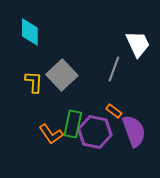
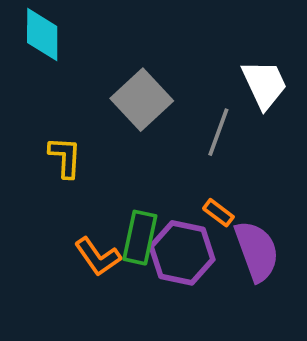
cyan diamond: (30, 32) -> (42, 34), moved
gray square: (62, 75) -> (142, 100), moved

